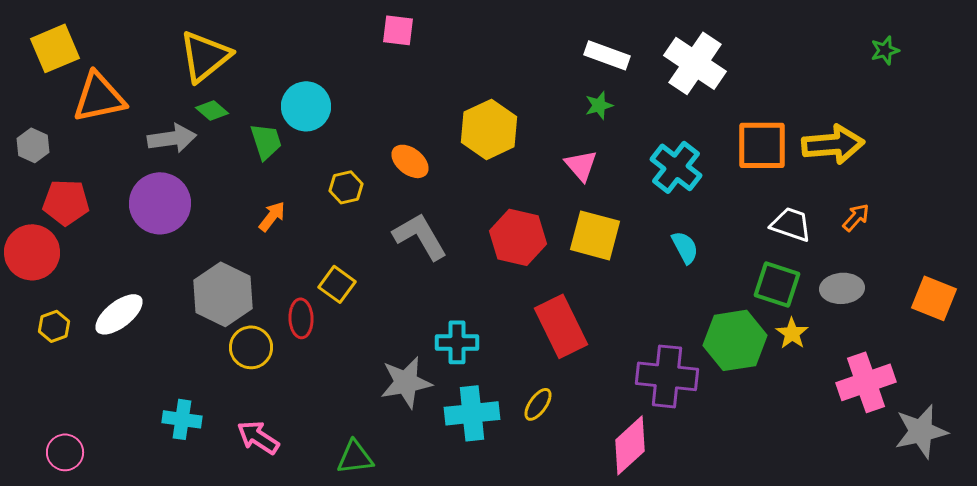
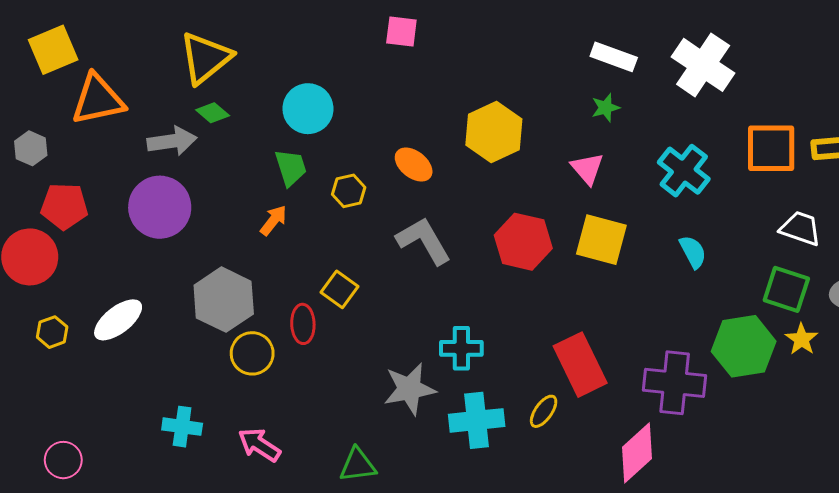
green trapezoid: (266, 141) -> (291, 168), moved
red rectangle: (561, 326) -> (580, 365), moved

